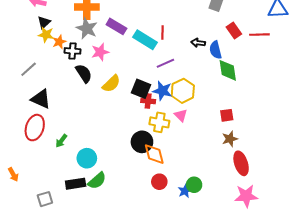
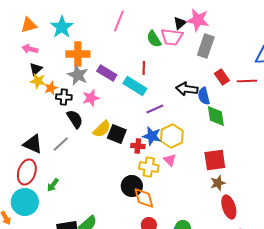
red line: (162, 33) -> (144, 68), moved
black arrow: (198, 43) -> (187, 89), size x1.5
gray line: (29, 69) -> (61, 144), moved
black square: (141, 89) -> (117, 134), moved
red square: (227, 115) -> (215, 160), size x1.6
cyan circle: (87, 158) -> (25, 202), moved, size x1.4

